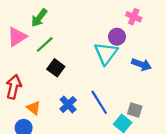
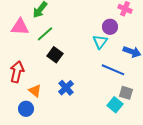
pink triangle: (17, 37) -> (20, 27), turned 36
cyan triangle: (106, 53) -> (100, 42), size x0.7
blue line: (99, 102) -> (113, 70), moved, turned -35

